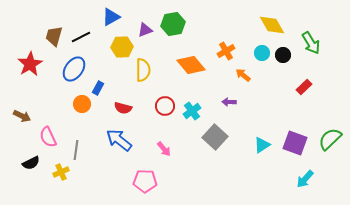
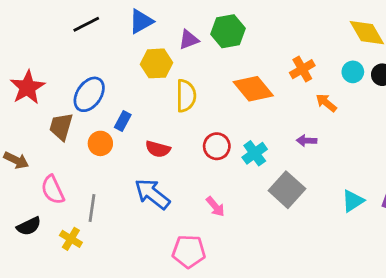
brown trapezoid: (54, 36) -> (61, 127), moved
black line: (81, 37) -> (86, 24), moved
yellow cross: (61, 172) -> (71, 239), turned -35

